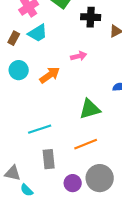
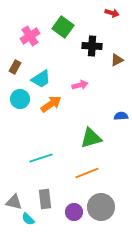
cyan trapezoid: (38, 33) -> (41, 79), moved
gray rectangle: (49, 159) -> (45, 199), moved

